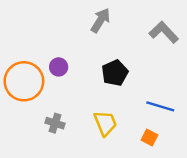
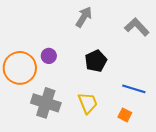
gray cross: (55, 123) -> (46, 103), size x1.8

